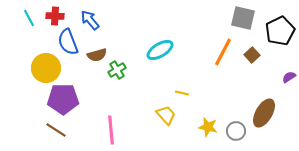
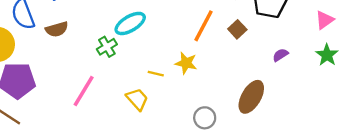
green cross: (117, 70) -> (107, 47), moved
yellow star: (208, 127) -> (186, 63), moved
pink line: (111, 130) -> (84, 91), moved, turned 36
gray circle: (236, 131) -> (205, 118), moved

